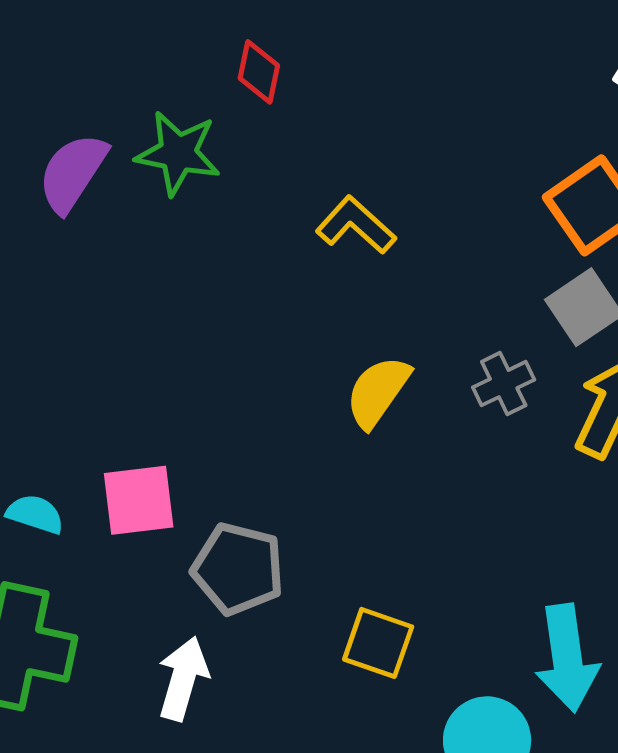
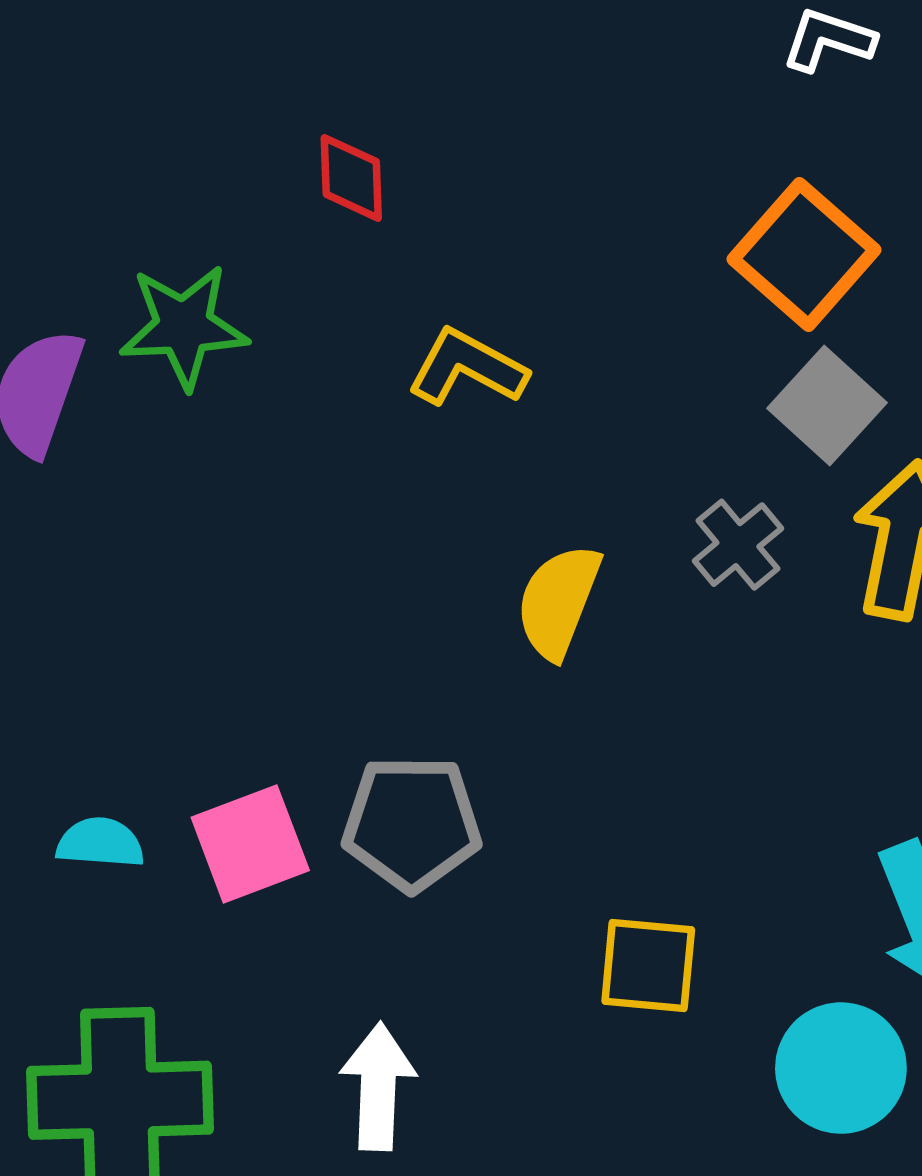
red diamond: (259, 72) -> (351, 178), moved
cyan semicircle: (35, 514) -> (100, 843), moved
gray pentagon: (238, 569) -> (412, 823), moved

